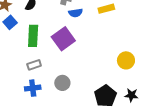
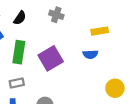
blue semicircle: (76, 13) -> (90, 54), moved

